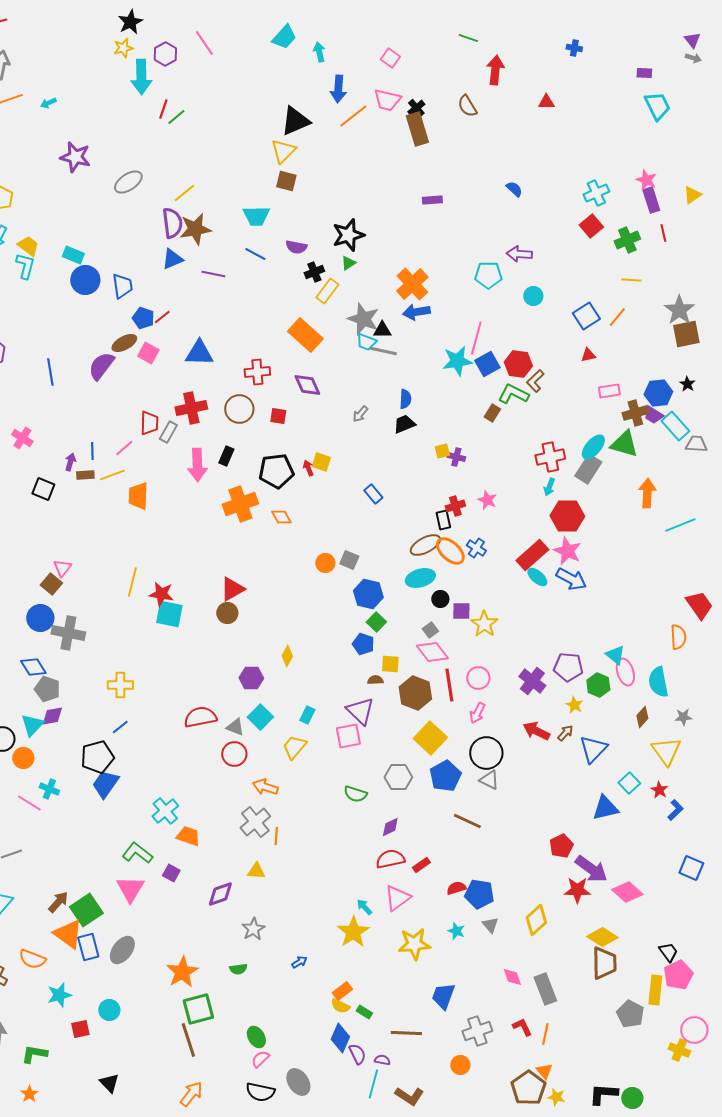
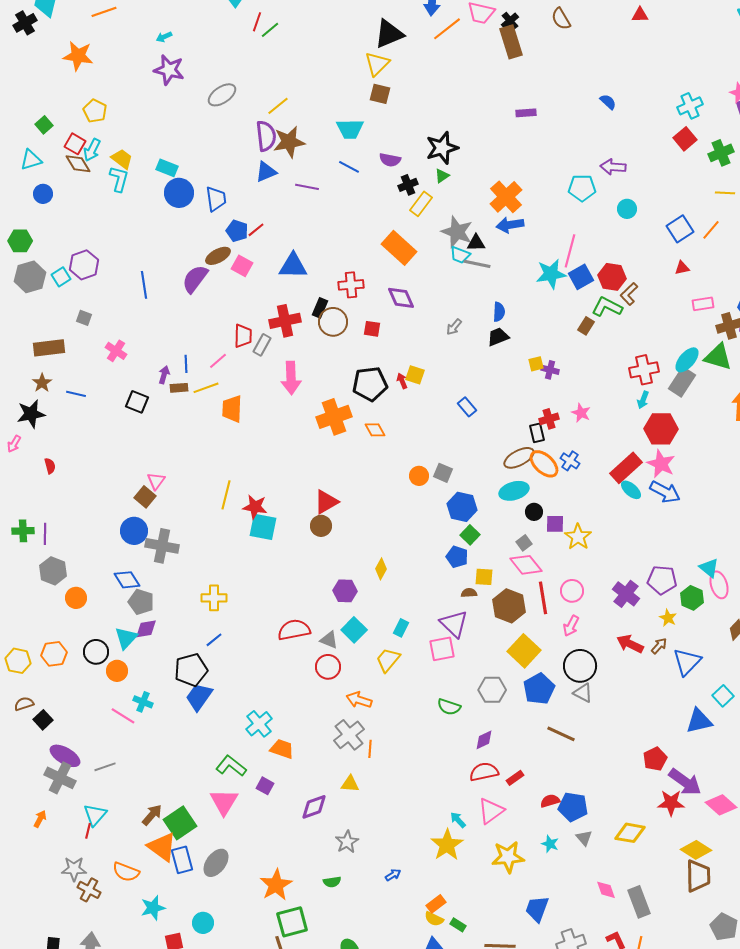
cyan arrow: (48, 103) -> (164, 37), moved
black rectangle: (226, 456) -> (320, 308), moved
yellow diamond: (536, 920) -> (630, 833), turned 52

